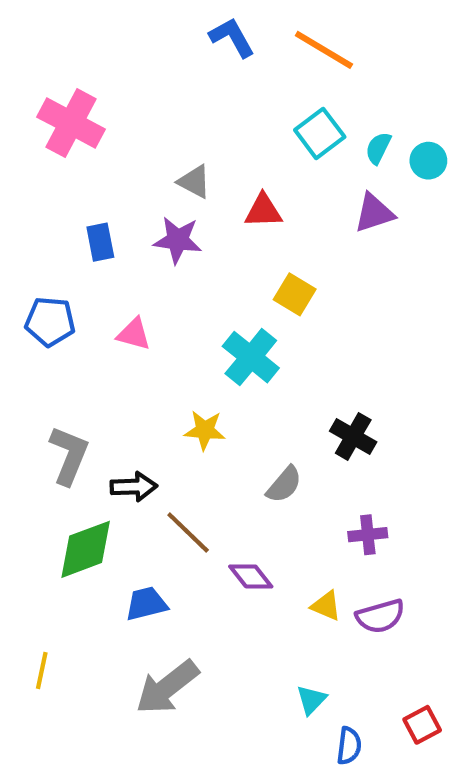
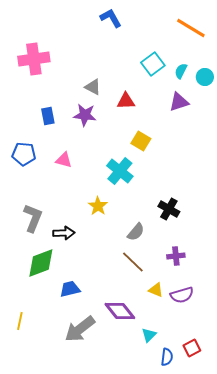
orange line: (324, 50) -> (191, 28), moved
pink cross: (71, 123) -> (34, 59), turned -36
yellow star: (205, 430) -> (98, 206), turned 30
brown line: (188, 533) -> (133, 262), moved
purple diamond: (251, 576) -> (120, 311), moved, size x1.4
red square: (422, 725) -> (192, 348), moved

